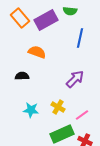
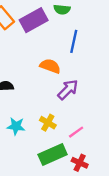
orange semicircle: (37, 52) -> (50, 66), moved

